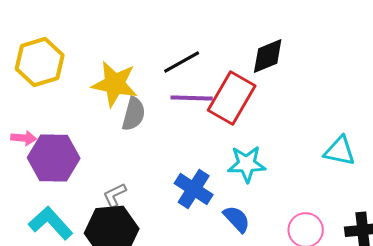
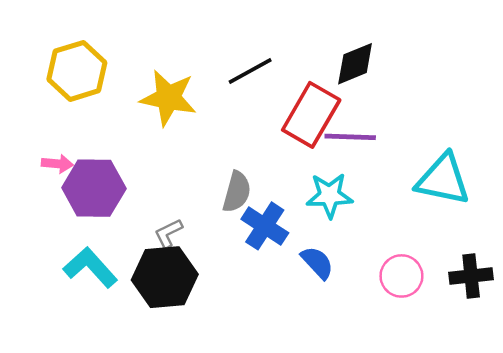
purple line: (192, 98) -> (350, 137), moved
gray semicircle: (134, 114) -> (237, 192), moved
cyan triangle: (340, 151) -> (443, 180), size x1.4

